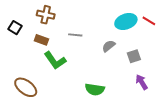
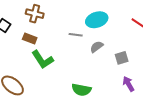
cyan ellipse: (126, 21) -> (97, 20), moved
gray line: (75, 35) -> (76, 35), moved

